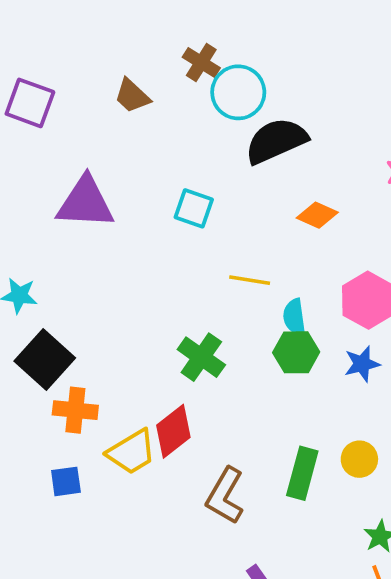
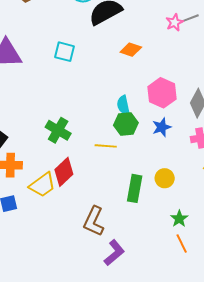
yellow line: (250, 280) -> (106, 146), moved
green cross: (201, 357) -> (58, 130), moved
brown L-shape: (225, 496) -> (94, 221), moved

